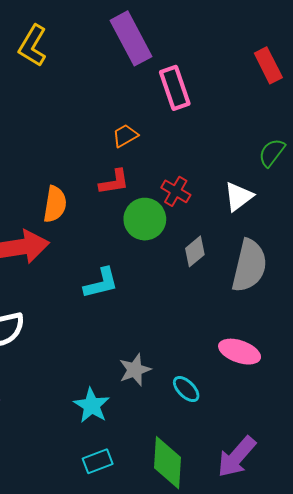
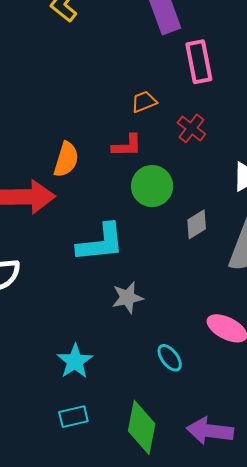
red cross: (176, 191) -> (191, 128), moved
cyan L-shape: (101, 283) -> (101, 243), size x1.4
gray star: (135, 370) -> (127, 298), moved
purple arrow: (237, 457) -> (210, 431), turned 48

